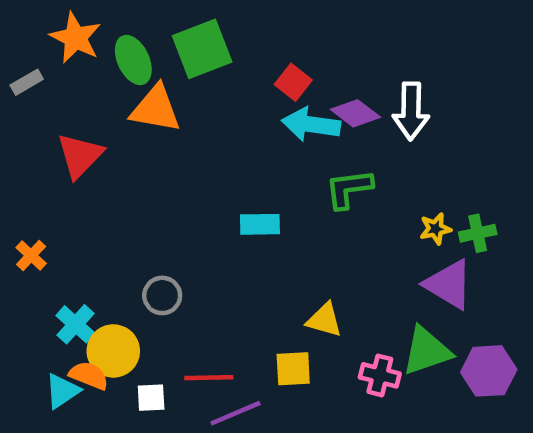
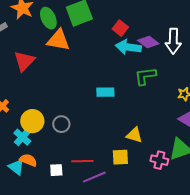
yellow circle: (113, 351) -> (32, 121), moved
cyan triangle: (62, 391) -> (16, 167), turned -48

